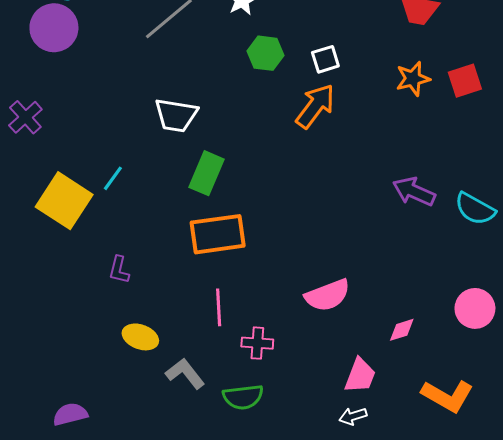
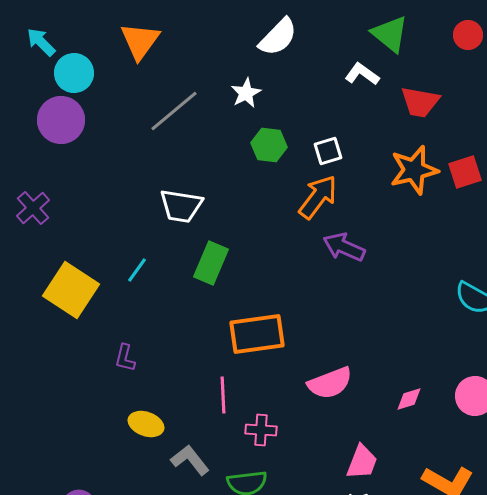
orange star: (413, 79) -> (414, 170), size x1.4
cyan line: (113, 178) -> (137, 270), moved
purple arrow: (414, 192) -> (344, 247), moved
orange rectangle: (218, 234) -> (257, 334), moved
pink diamond: (402, 330) -> (409, 399), moved

